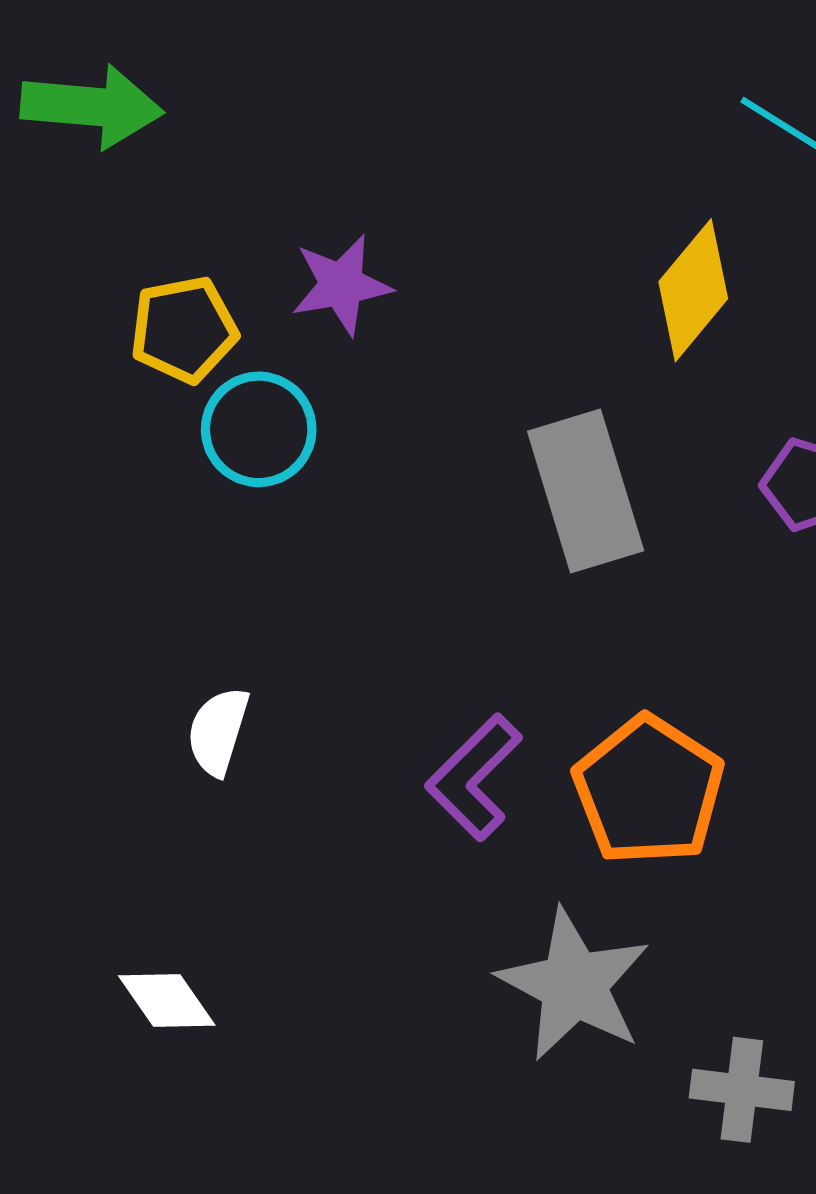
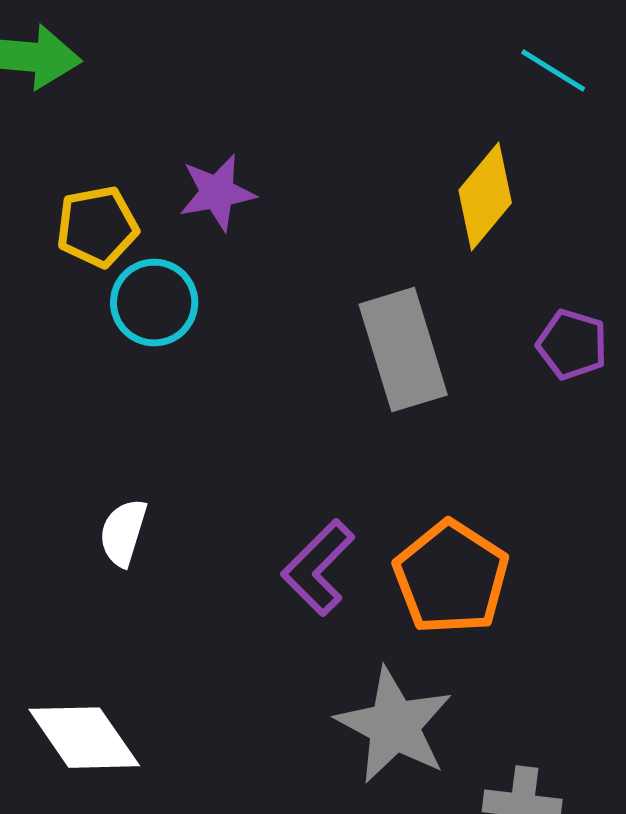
white diamond: (167, 1001) -> (84, 738), size x1.5

